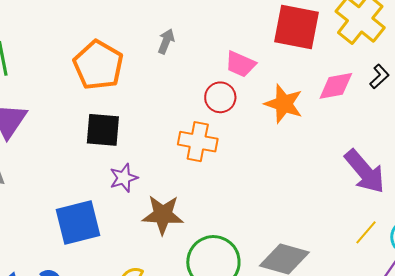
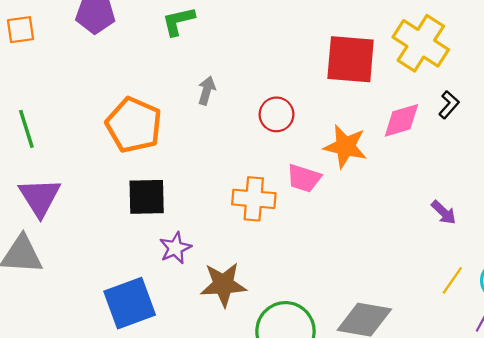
pink trapezoid: (240, 64) -> (304, 178), moved
red circle: (220, 97) -> (276, 114), moved
purple arrow: (365, 171) -> (444, 212), size x0.5

